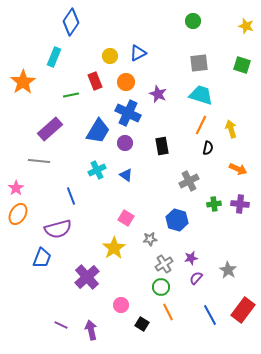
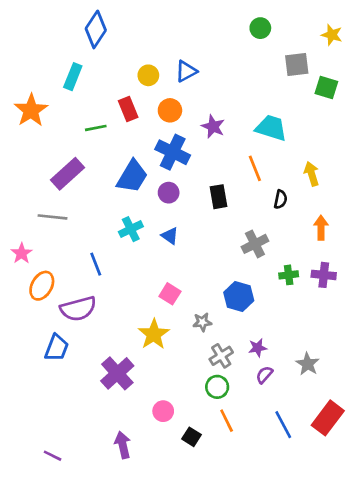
gray square: (199, 63) -> (297, 65), moved
orange line: (201, 125) -> (255, 168), moved, turned -48
orange arrow: (238, 169) -> (321, 228), turned -114
orange ellipse: (18, 214) -> (42, 286), moved
purple line: (61, 325) -> (53, 456), moved

